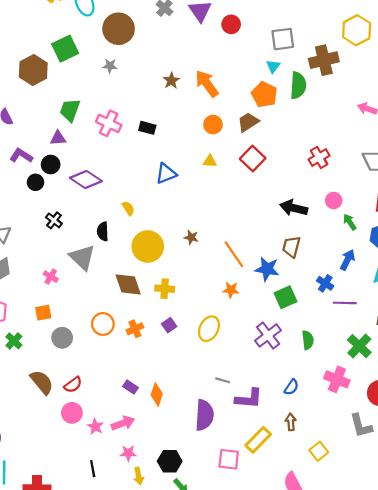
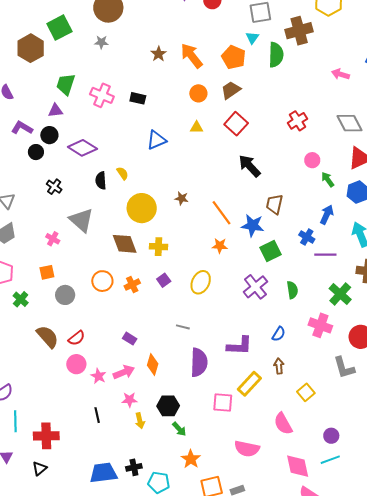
orange pentagon: (264, 95) -> (234, 57), moved
black arrow: (294, 208) -> (250, 166), moved, turned 35
black semicircle: (103, 231) -> (101, 181), moved
gray line: (223, 380) -> (183, 327), moved
orange diamond: (157, 394) -> (153, 365), moved

